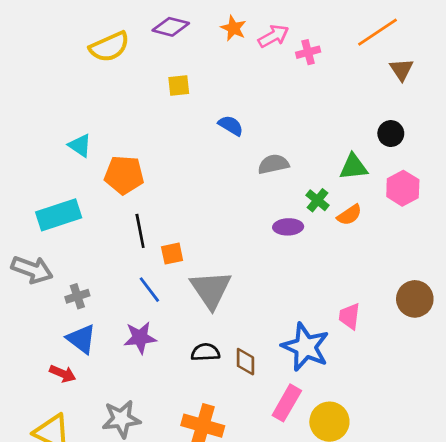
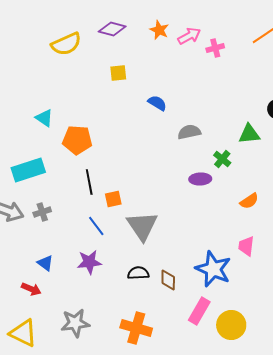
orange semicircle: (349, 215) -> (249, 201), moved
gray cross: (77, 296) -> (42, 212), moved
blue triangle: (81, 339) -> (45, 263), size x0.7

